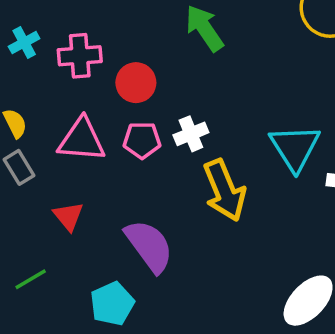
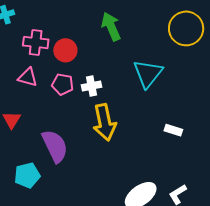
pink cross: (80, 56) -> (36, 43), moved
pink triangle: (82, 140) -> (28, 77), size x0.7
cyan triangle: (295, 148) -> (148, 73), moved

